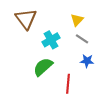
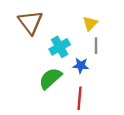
gray line: (82, 39) -> (96, 46), turned 56
blue star: (87, 61) -> (81, 66), moved

